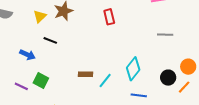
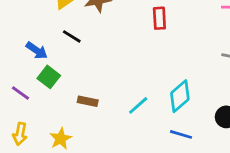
brown rectangle: (85, 74) -> (88, 101), moved
green square: (41, 81) -> (49, 77), moved

